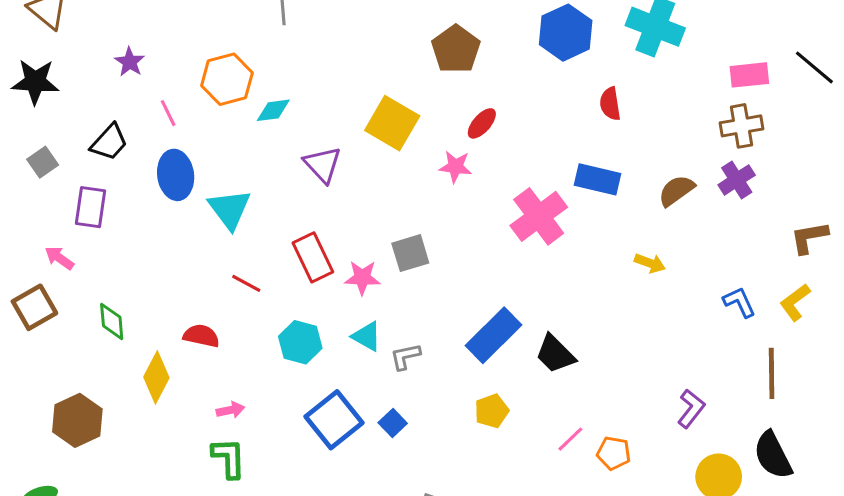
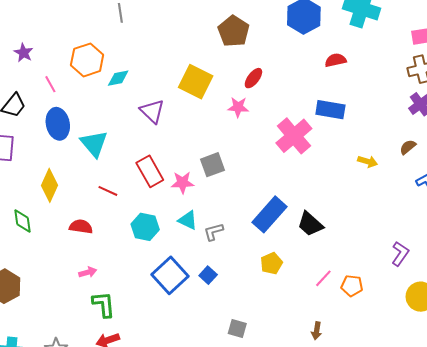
red semicircle: (610, 104) -> (336, 60), turned 90
brown semicircle: (676, 191) -> (408, 147), moved, size x0.7
yellow diamond: (156, 377) -> (49, 185), moved
pink arrow: (230, 410) -> (88, 272), moved

